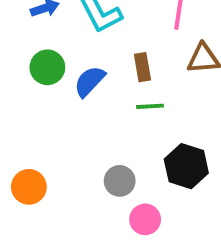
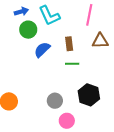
green circle: (47, 67) -> (28, 30), moved

